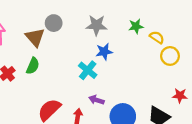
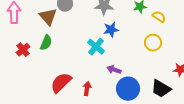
yellow circle: (170, 56) -> (153, 43), moved
purple arrow: (96, 100) -> (114, 70), moved

